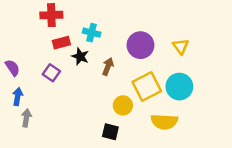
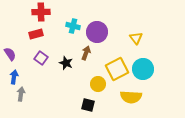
red rectangle: (61, 43) -> (36, 34), moved
purple circle: (140, 45) -> (97, 32), moved
yellow triangle: (181, 46) -> (136, 38), moved
black star: (80, 56) -> (66, 63), moved

